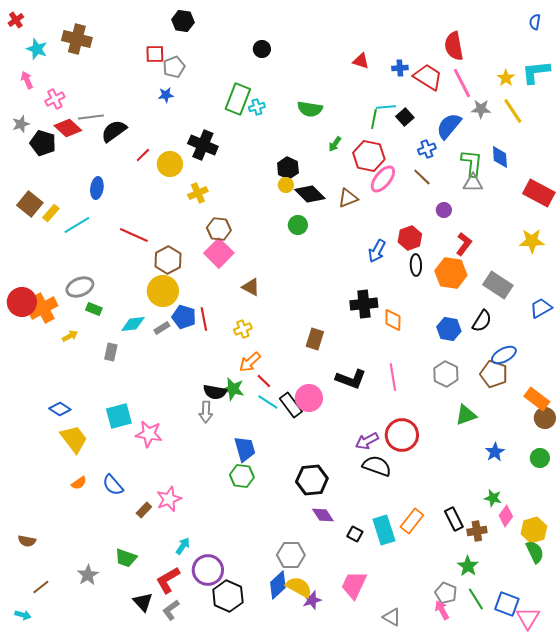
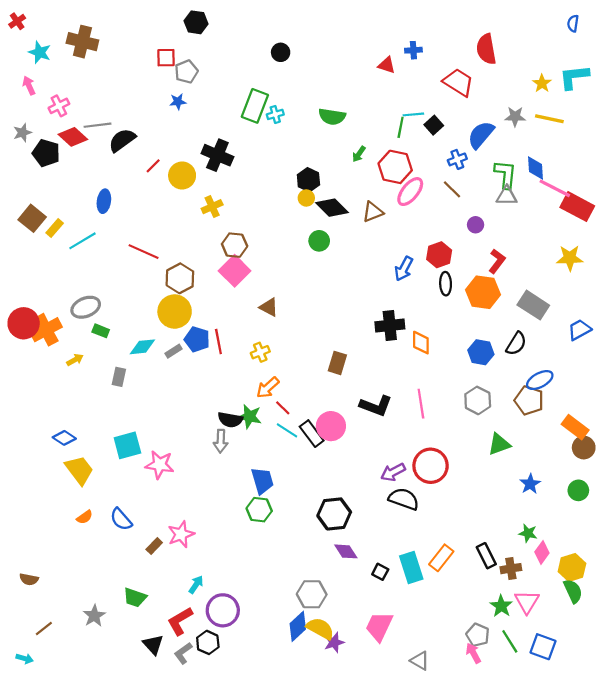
blue cross: (400, 68) -> (413, 50), moved
pink line: (462, 83) -> (555, 188), moved, turned -36
yellow line: (513, 111) -> (549, 119), turned -44
black hexagon: (228, 596) -> (208, 642), moved, size x0.7
pink triangle: (528, 618) -> (527, 602), moved

